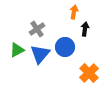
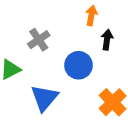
blue triangle: (40, 54) -> (44, 98), moved

